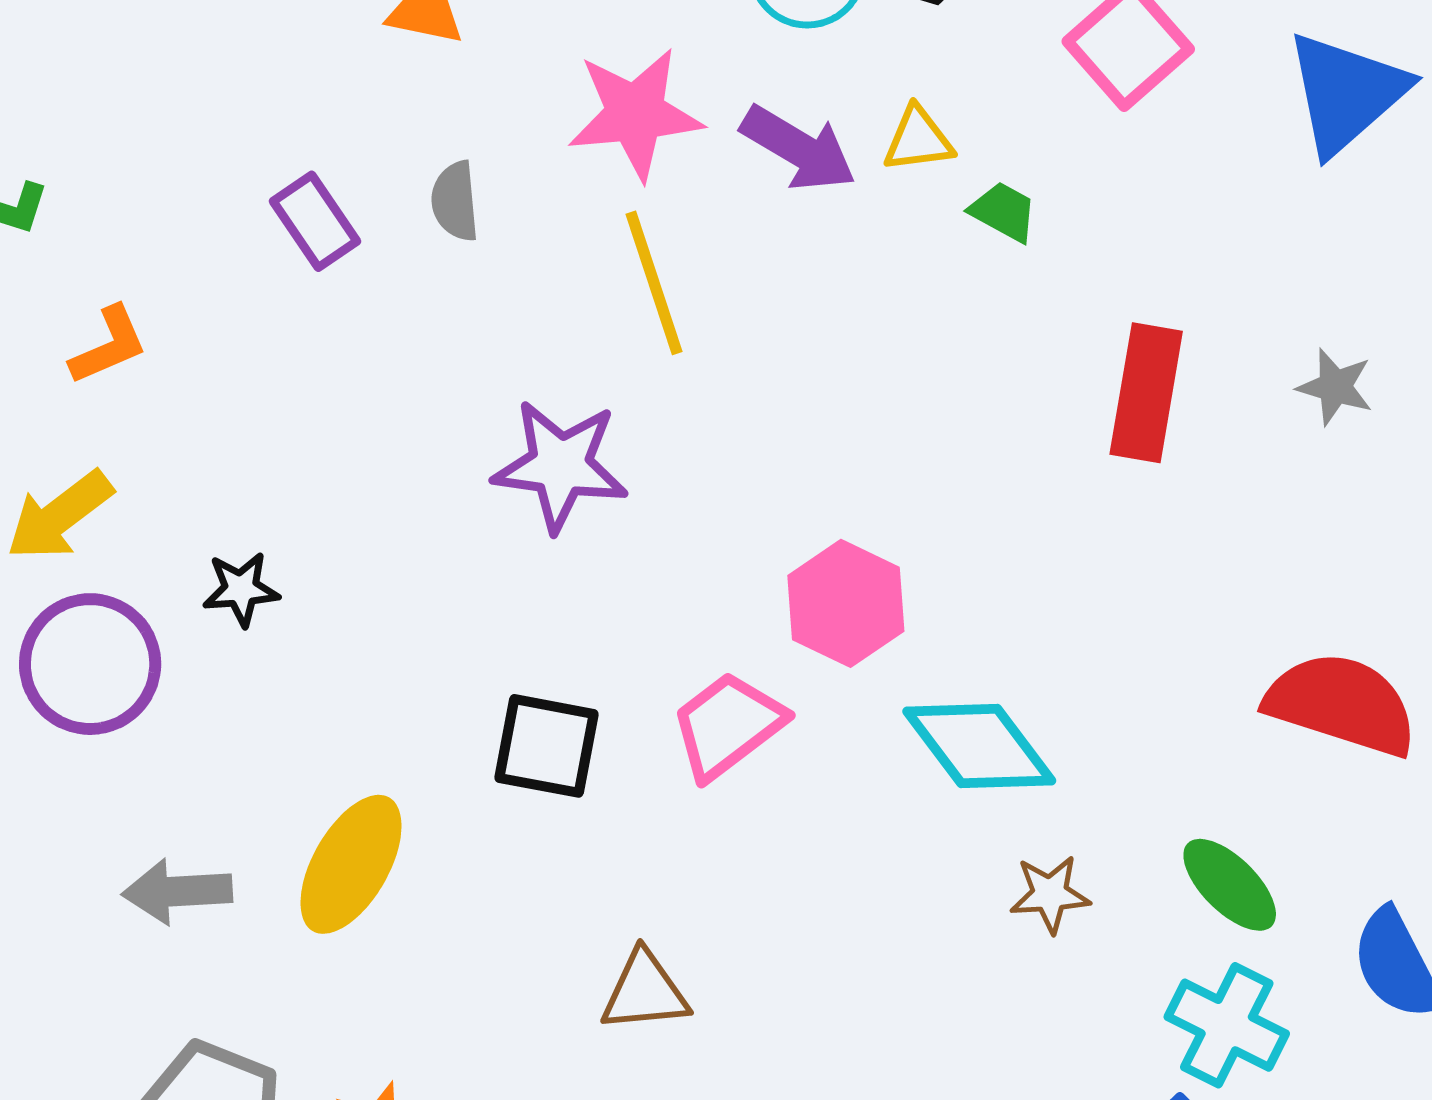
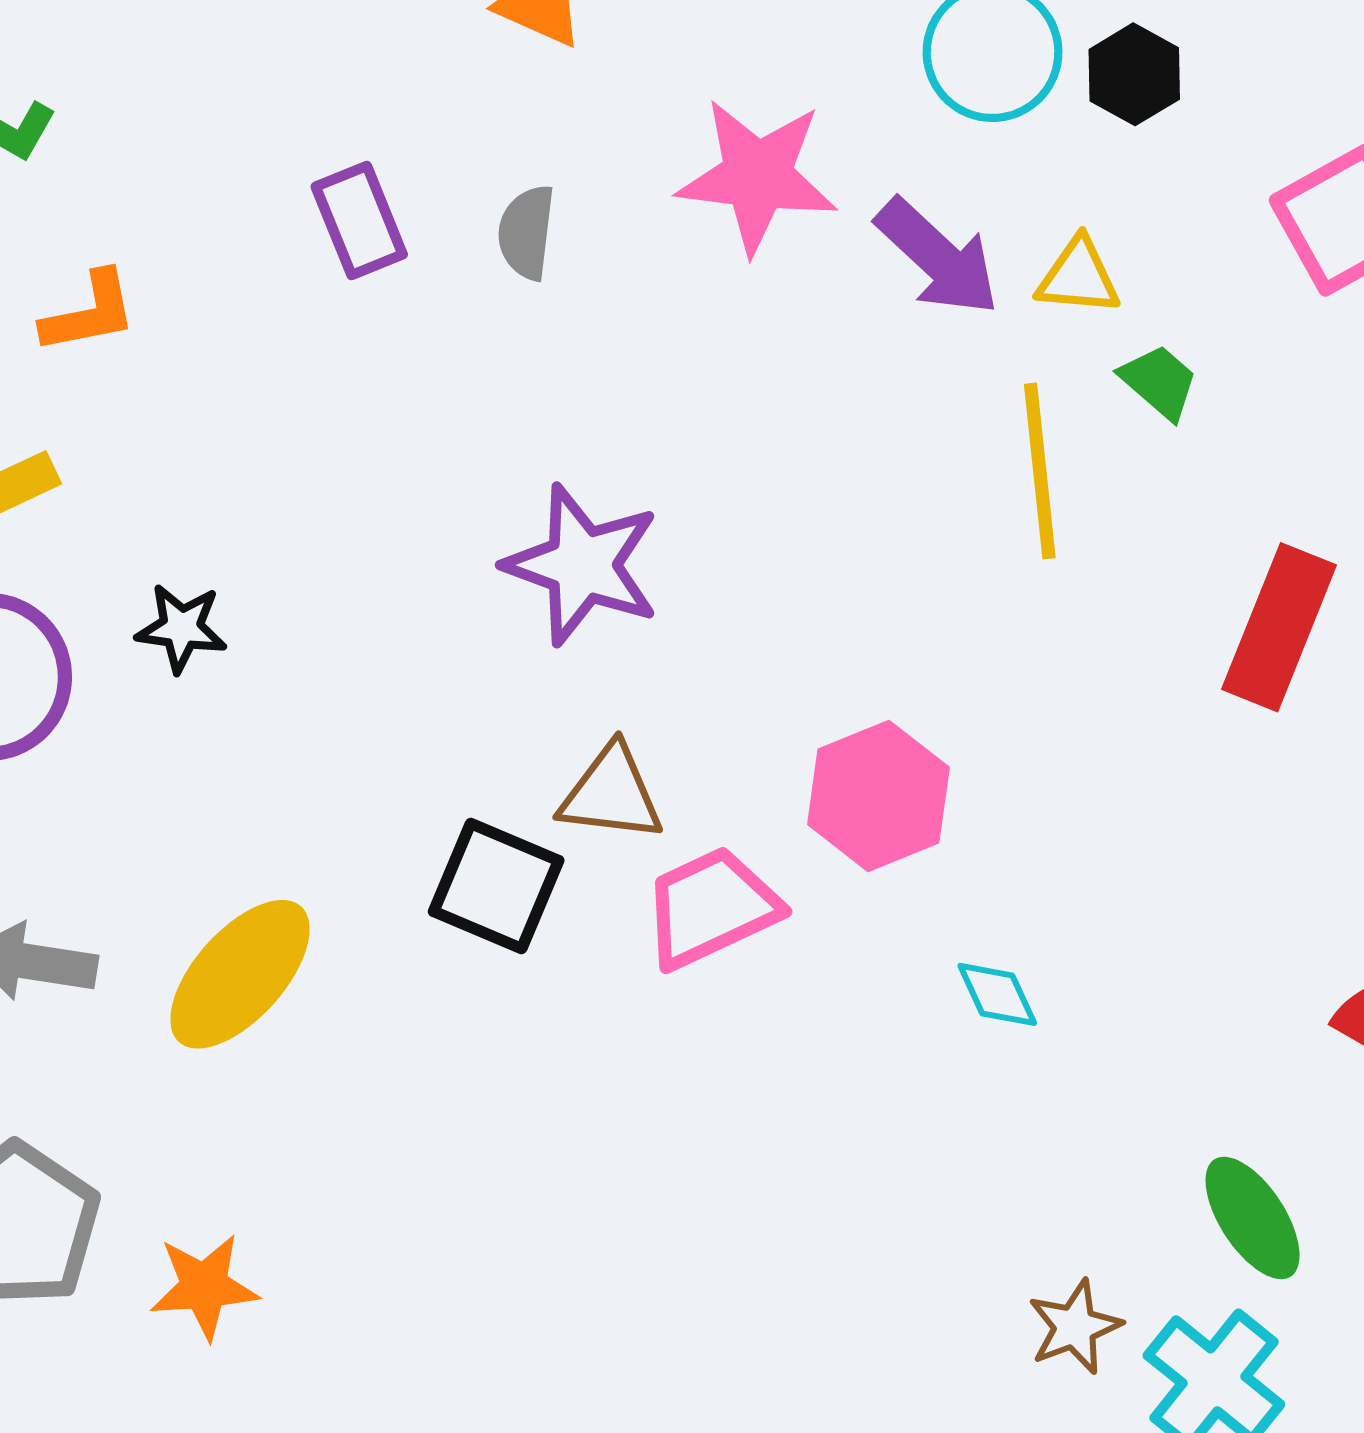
yellow line: (654, 283) -> (1040, 471), moved
cyan diamond: (979, 746) -> (997, 994), size x0.5
brown star: (1050, 894) -> (1075, 1327), moved, turned -30
brown triangle: (645, 992) -> (611, 794), moved

